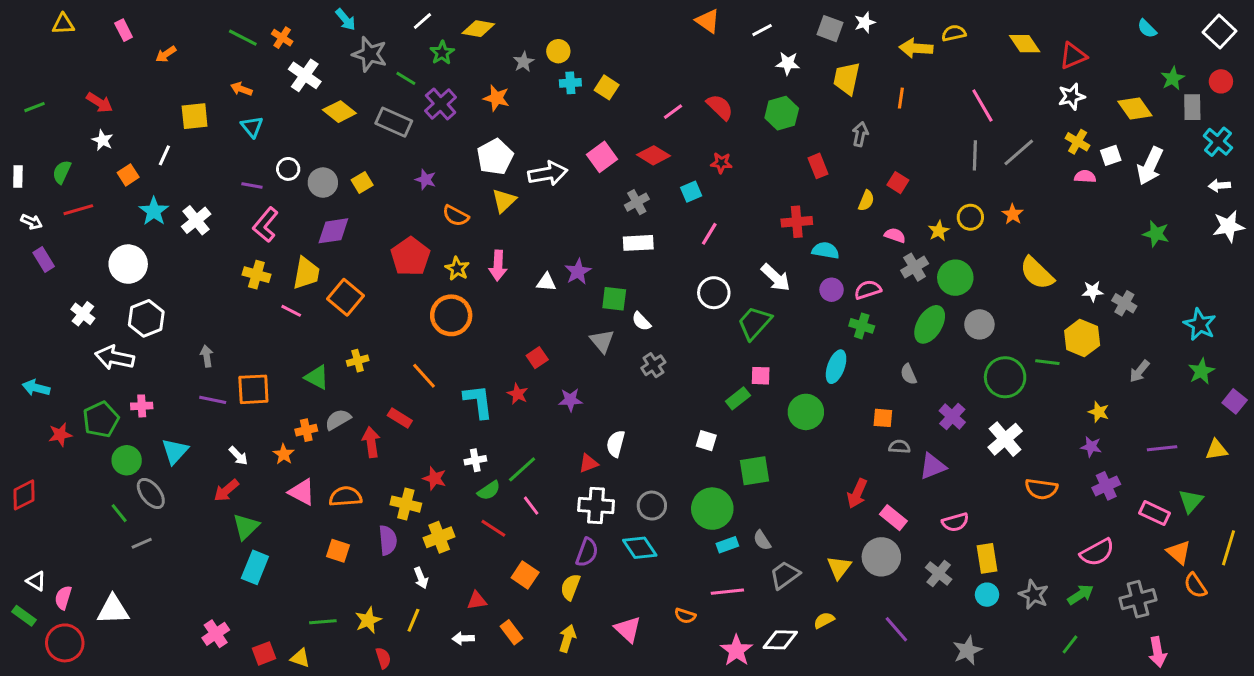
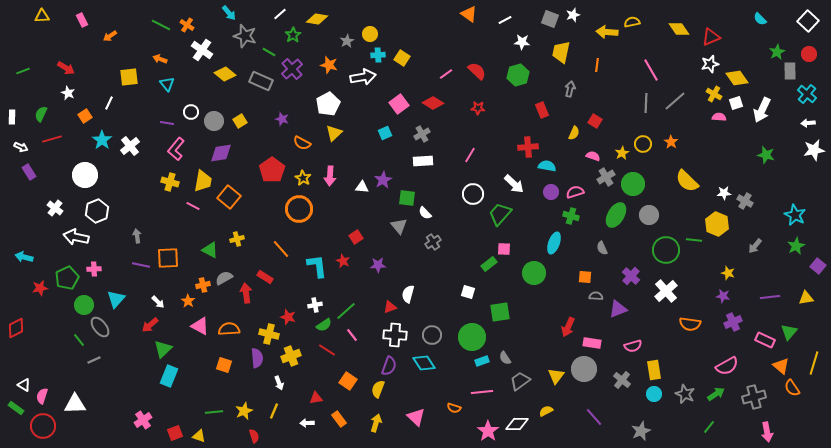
yellow diamond: (1135, 109) -> (737, 78), moved
white arrow: (548, 173) -> (363, 77), moved
cyan square: (691, 192) -> (385, 133), moved
pink rectangle: (893, 518) -> (592, 343), turned -30

